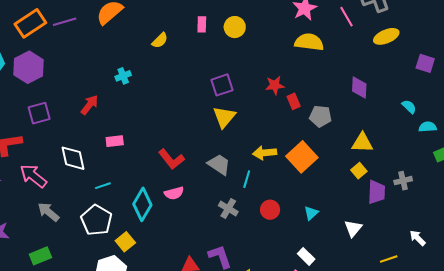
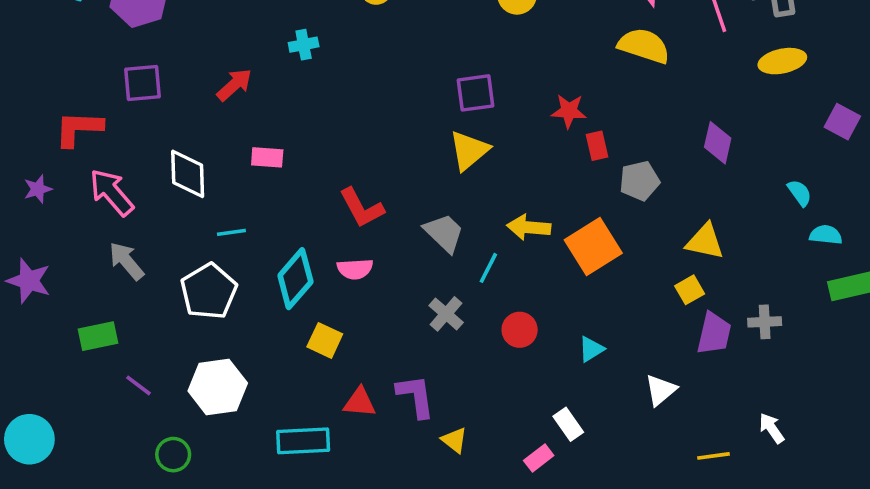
gray pentagon: (320, 116) -> (640, 181), turned -30
yellow square: (125, 242) -> (325, 340), moved, turned -36

